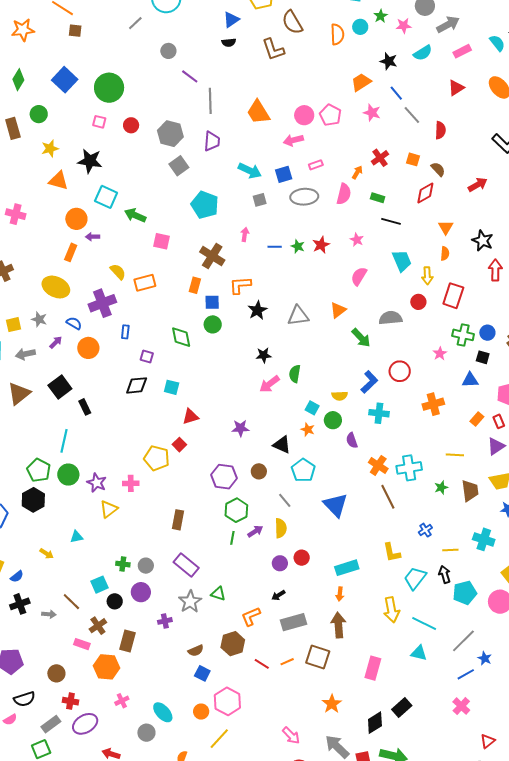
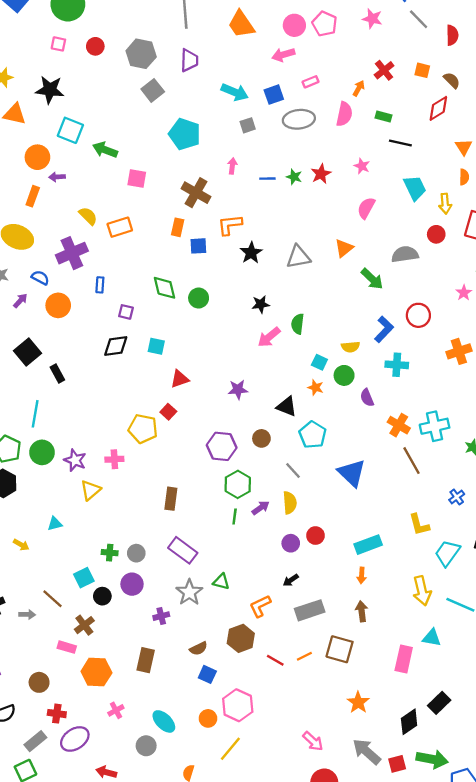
green circle: (213, 324) -> (199, 298), moved
brown arrow: (338, 625) -> (362, 611), size x0.7
brown rectangle: (127, 641) -> (146, 660), moved
cyan triangle: (419, 653) -> (432, 638), moved

